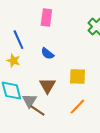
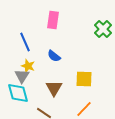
yellow star: (13, 61) -> (28, 66), moved
gray triangle: (29, 101) -> (22, 76), moved

